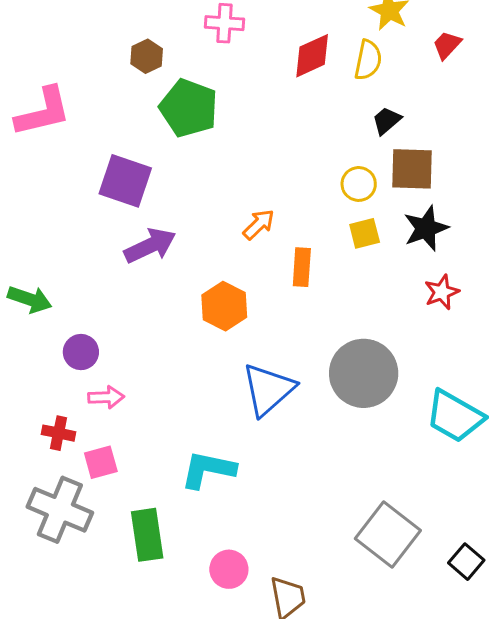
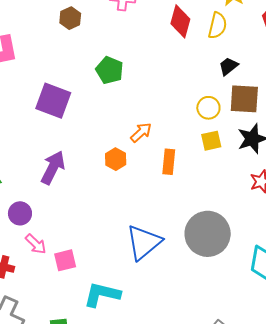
red diamond: (312, 56) -> (180, 21), turned -52
green pentagon: (189, 108) -> (110, 70), moved, size x0.7
purple arrow: (150, 246) -> (53, 168), moved, turned -40
orange hexagon: (224, 306) -> (116, 159), moved, size x0.7
pink arrow: (106, 397) -> (36, 244), turned 45
pink square: (101, 462) -> (65, 260), moved

